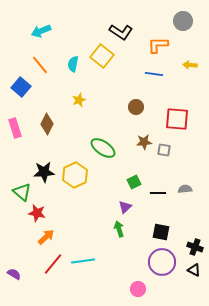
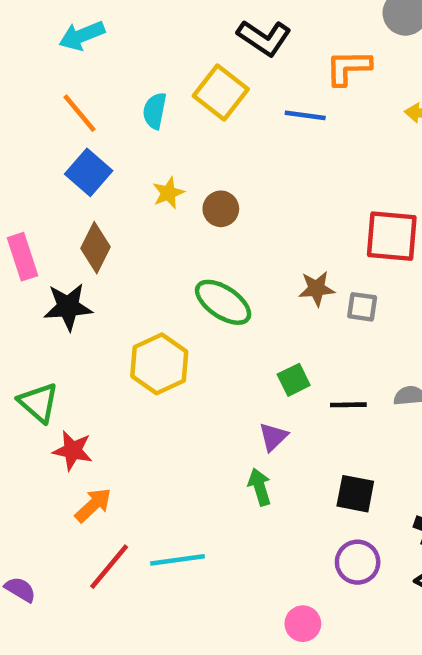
blue line: (154, 74) -> (305, 115), moved
blue square: (21, 87) -> (89, 172), moved
brown circle: (136, 107) -> (221, 209), moved
black star: (44, 172) -> (68, 307), moved
purple circle: (162, 262) -> (358, 562), size x0.7

